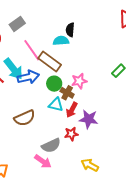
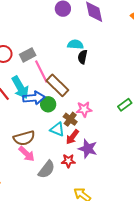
gray rectangle: (17, 24) -> (28, 55), moved
cyan semicircle: (61, 41) -> (75, 44), moved
green circle: (54, 84) -> (48, 104), moved
gray semicircle: (51, 146) -> (47, 169), turned -36
pink arrow: (43, 161) -> (27, 154), moved

